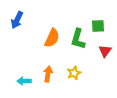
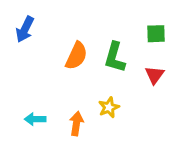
green square: (98, 26) -> (156, 34), moved
orange arrow: (48, 74) -> (76, 124), moved

